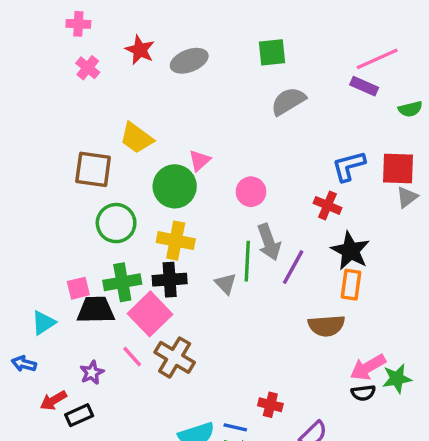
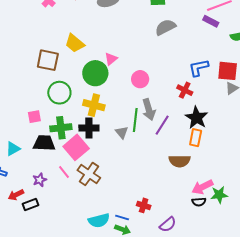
pink square: (78, 288) -> (34, 117), moved

